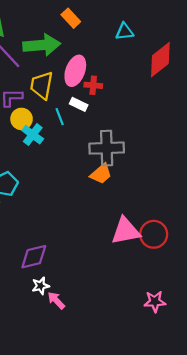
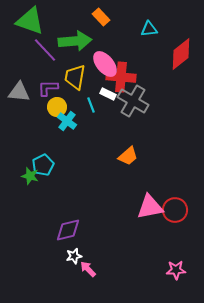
pink ellipse: (75, 71) -> (105, 64), turned -60
red cross: (93, 85) -> (121, 77), size x1.8
gray cross: (107, 148) -> (133, 101), moved, turned 32

